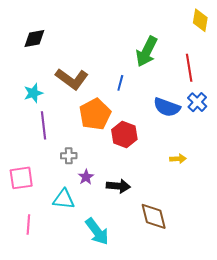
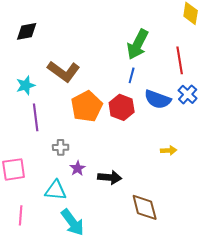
blue line: (120, 83) -> (132, 75), moved
red hexagon: (124, 134) -> (122, 107), moved
cyan arrow: (97, 232) -> (73, 222), moved

